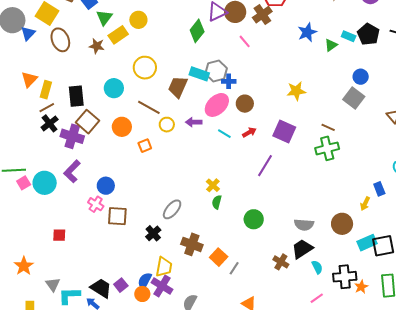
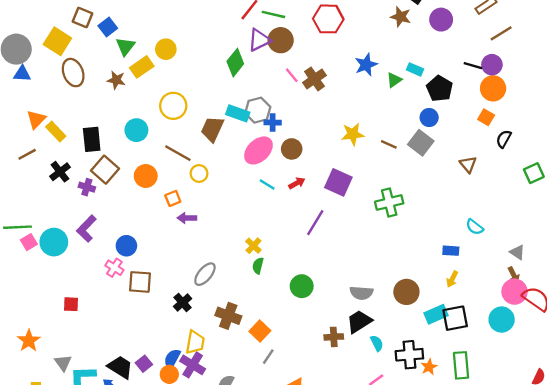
brown cross: (262, 15) -> (314, 79), moved
blue triangle: (28, 33) -> (22, 74), moved, turned 49
black pentagon: (368, 34) -> (440, 89), moved
yellow rectangle: (46, 90) -> (56, 132), turned -60
brown line: (47, 108) -> (27, 154), moved
purple arrow: (194, 122) -> (187, 218), moved
brown line: (328, 127) -> (389, 144), moved
purple cross: (72, 136) -> (87, 187), size x0.6
blue rectangle: (379, 189) -> (451, 251), turned -64
yellow arrow: (365, 204) -> (452, 279), moved
brown cross: (281, 262) -> (334, 337), turned -35
gray line: (234, 268) -> (268, 357), moved

